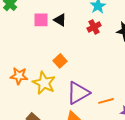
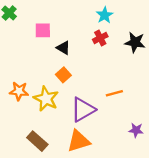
black triangle: (60, 20) -> (63, 48), moved
orange line: (106, 101) -> (114, 93), moved

